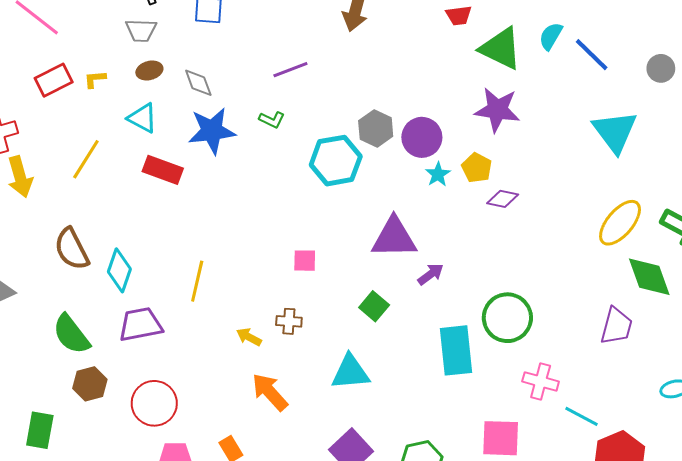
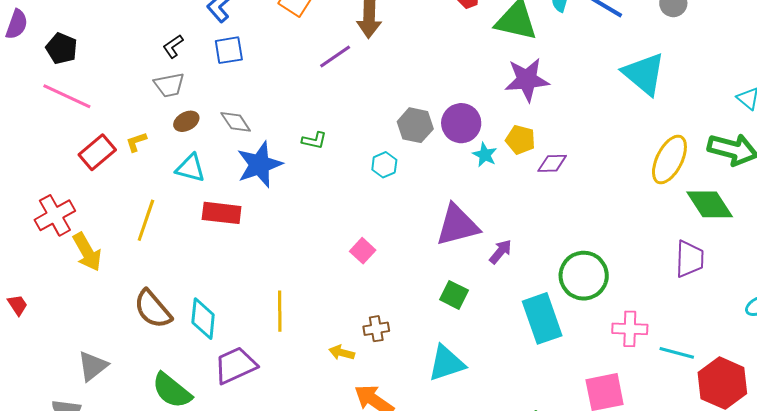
purple line: (290, 70) -> (335, 57), moved
cyan hexagon: (336, 161) -> (384, 165), size x0.5
pink square: (305, 261) -> (363, 251), moved, turned -35

